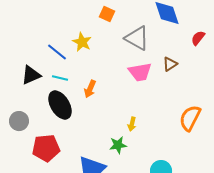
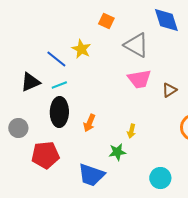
brown triangle: (170, 64) -> (169, 90), moved
cyan line: (60, 78) -> (59, 85), turned -35
orange arrow: (90, 89) -> (89, 123), moved
black ellipse: (60, 105) -> (59, 112), turned 32

